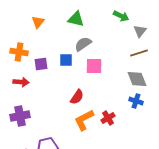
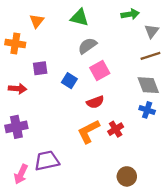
green arrow: (121, 16) -> (130, 14), turned -35
orange cross: (19, 52) -> (15, 44), moved
blue square: (66, 60) -> (69, 81), moved, turned 32
pink square: (94, 66) -> (100, 71), turned -30
red semicircle: (77, 97) -> (95, 102), moved, turned 35

